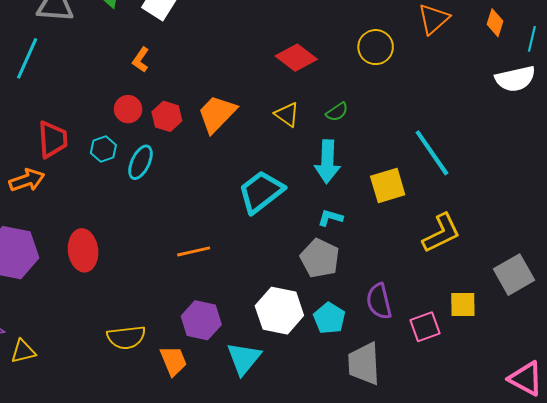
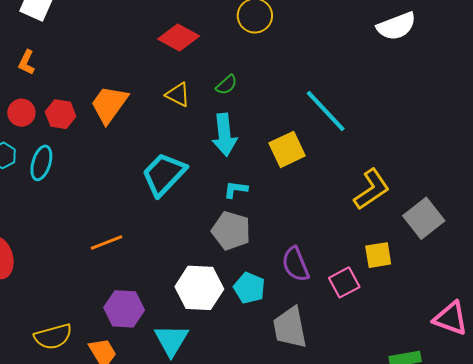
yellow L-shape: (441, 233) -> (372, 189), moved

